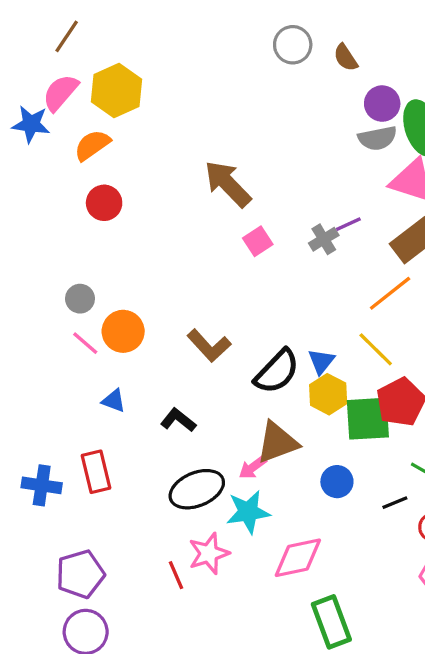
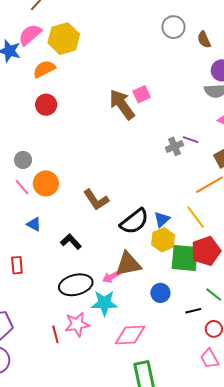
purple line: (348, 224) -> (191, 140), turned 35
pink square: (258, 241) -> (142, 94), moved
red rectangle: (96, 472) -> (17, 265), size x0.7

